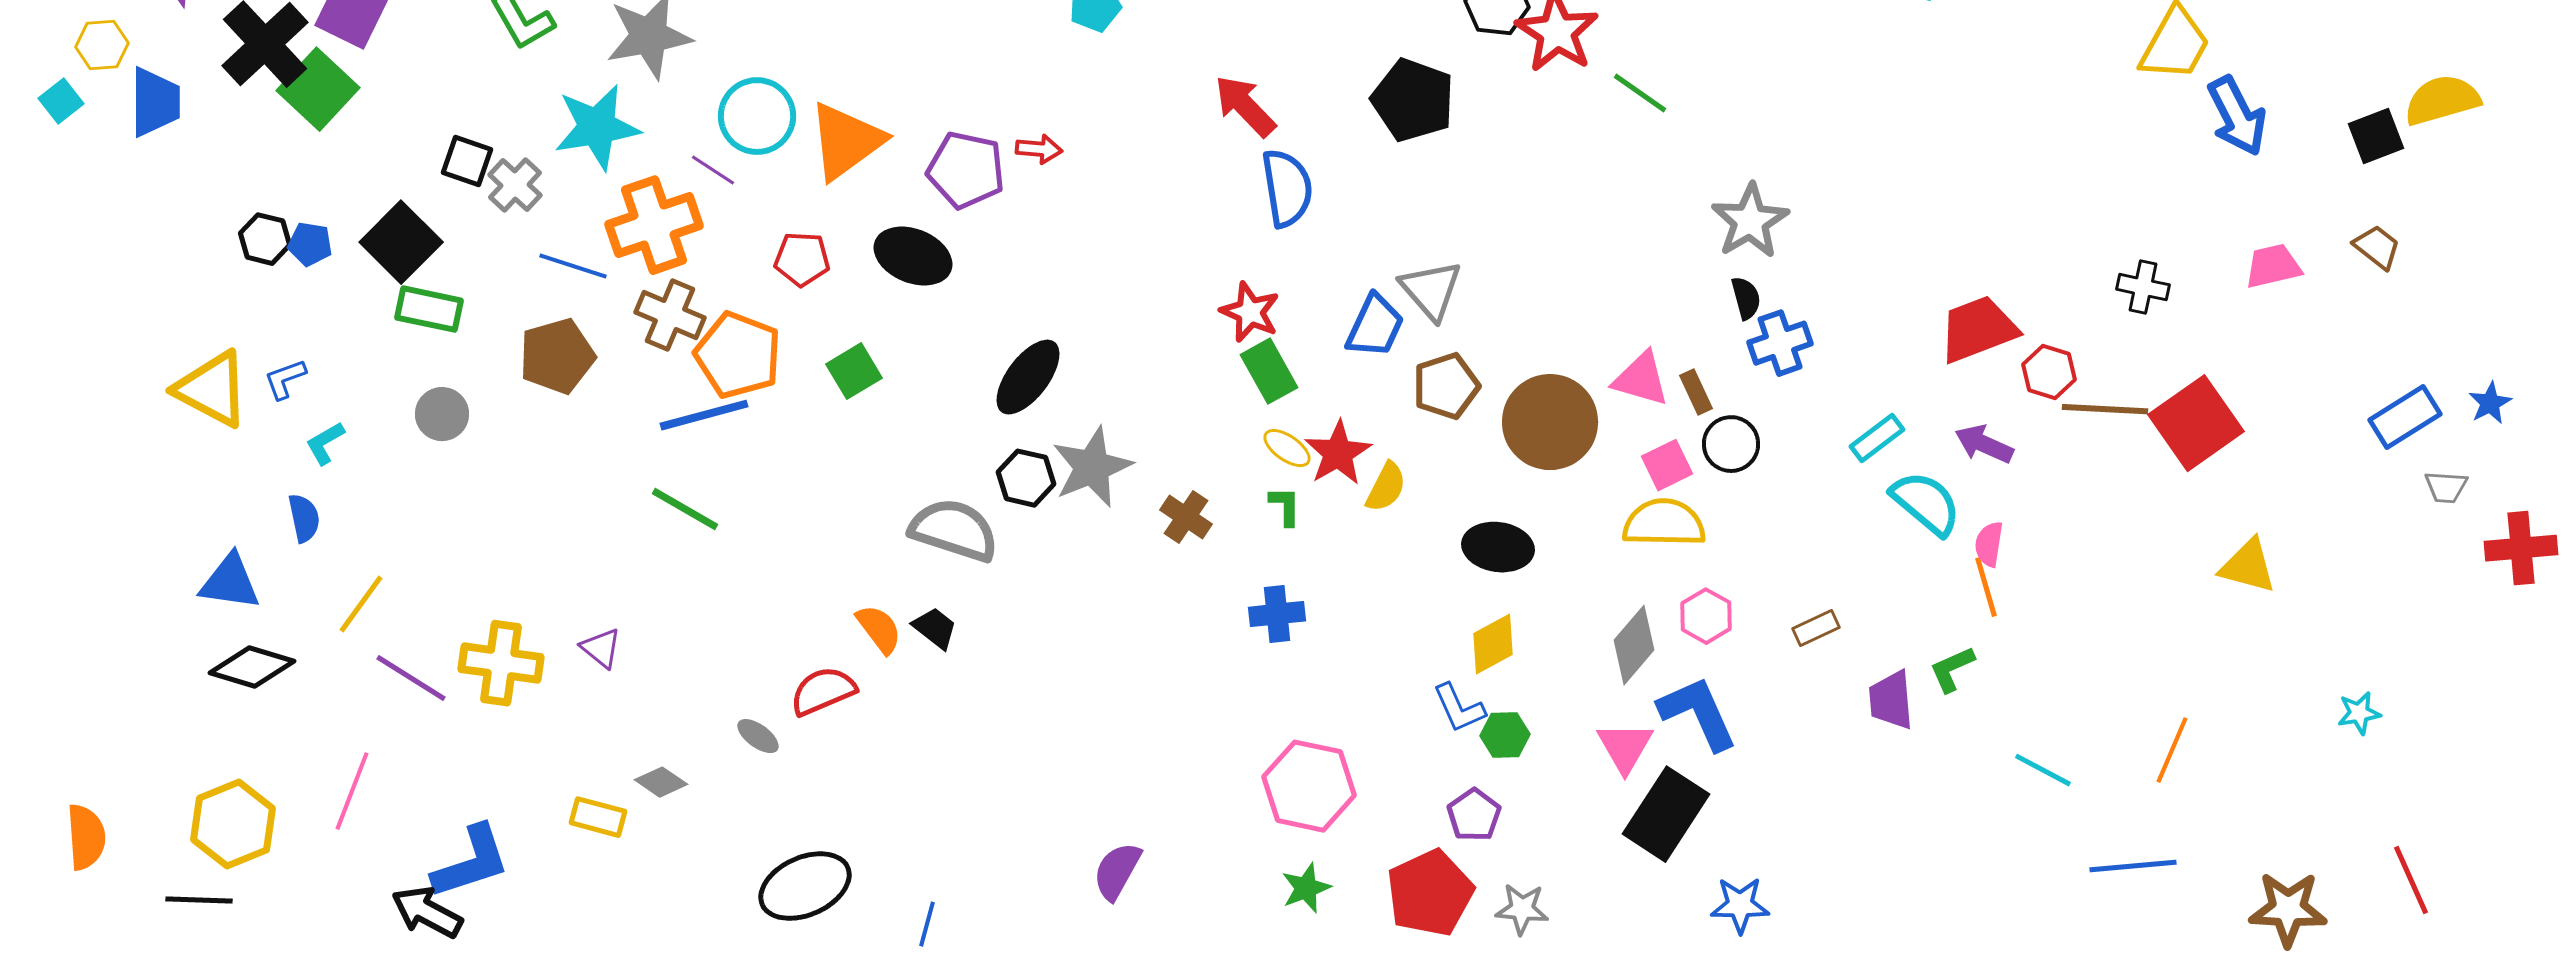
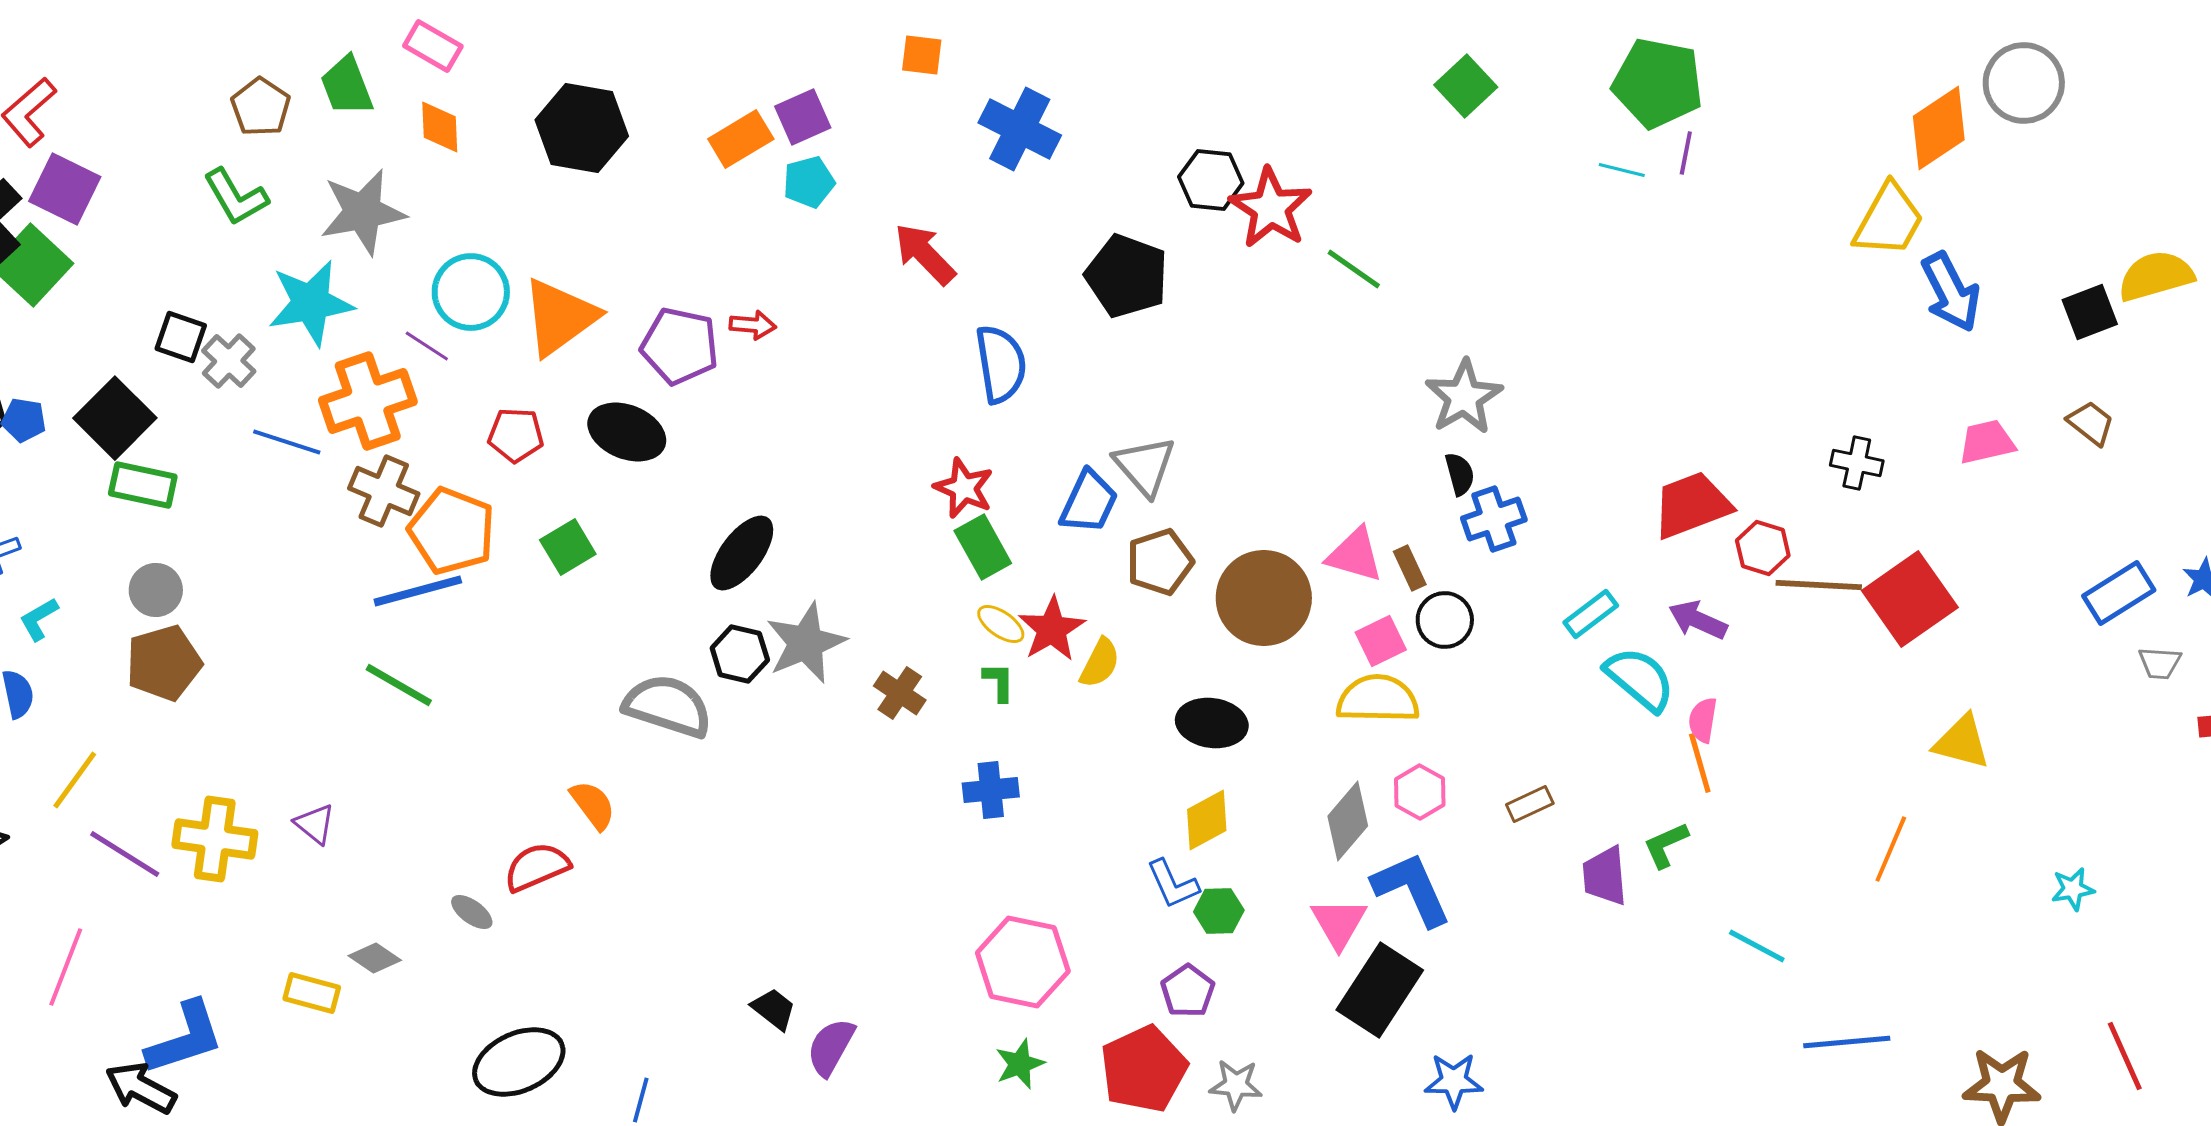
red arrow: (1245, 106) -> (925, 254), moved
brown pentagon: (557, 356) -> (164, 663), moved
black trapezoid: (935, 628) -> (774, 1009), moved
orange line: (2172, 750) -> (1891, 849), moved

